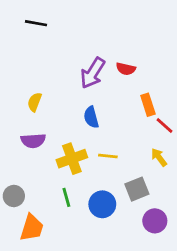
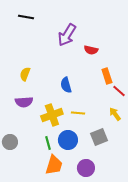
purple arrow: (93, 73) -> (67, 35), moved
blue circle: (102, 204) -> (68, 140), moved
purple circle: (155, 221) -> (86, 168), moved
orange trapezoid: (32, 228) -> (54, 165), moved

